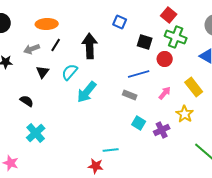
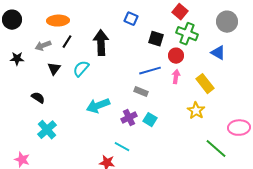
cyan arrow: (87, 92) -> (98, 106), moved, turned 30
pink arrow: (165, 93) -> (176, 77), moved, turned -32
purple cross: (162, 130) -> (129, 118), moved
cyan line: (111, 150) -> (122, 147), turned 35

